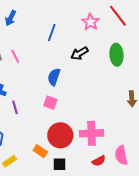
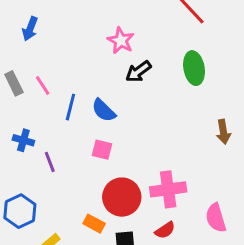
pink star: (90, 22) -> (121, 41), moved
blue line: (52, 33) -> (70, 107), moved
blue semicircle: (54, 77) -> (104, 110), turned -60
red semicircle: (99, 161) -> (165, 230), moved

